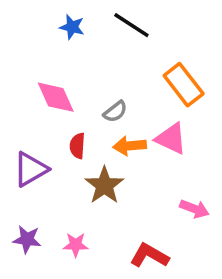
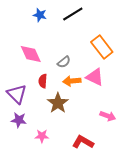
black line: (131, 25) -> (73, 14), turned -65
purple triangle: (31, 169) -> (17, 94), turned -45
purple star: (27, 239) -> (19, 120), moved

